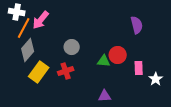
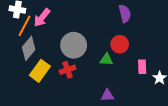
purple semicircle: (137, 25) -> (125, 14), moved
gray circle: (72, 47) -> (74, 45), size x1.6
red circle: (118, 55) -> (120, 44), moved

